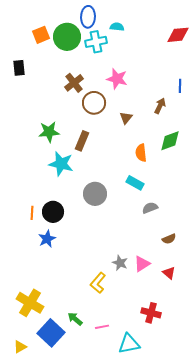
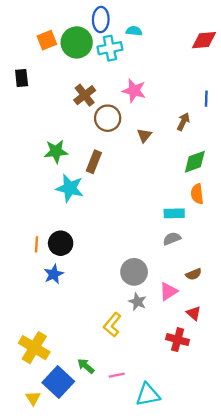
orange semicircle: (141, 153) -> (197, 194), moved
cyan rectangle: (135, 183) -> (174, 213), moved, turned -30
gray circle: (95, 194) -> (134, 272), moved
pink triangle: (142, 264) -> (168, 291), moved
red cross: (151, 313) -> (178, 340), moved
yellow triangle: (20, 347) -> (33, 398), moved, turned -32

